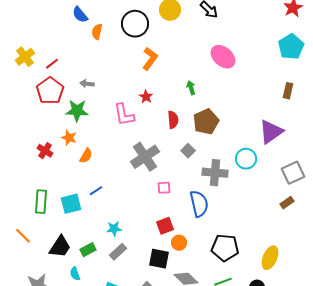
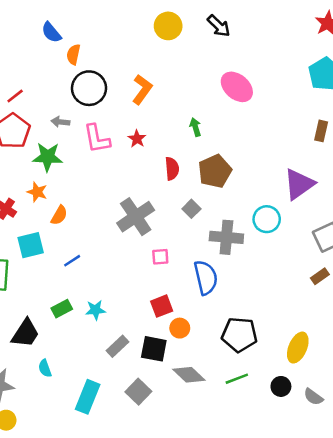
black circle: (135, 24) -> (89, 88), moved
pink L-shape: (124, 115) -> (97, 139), moved
cyan square: (71, 204) -> (31, 245), moved
green rectangle: (88, 250) -> (62, 309), moved
gray rectangle: (118, 252) -> (118, 346), moved

